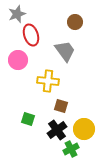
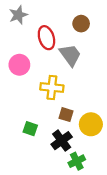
red ellipse: (31, 35) -> (46, 38), moved
yellow circle: (84, 129) -> (91, 124), moved

